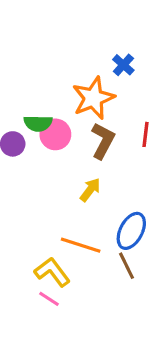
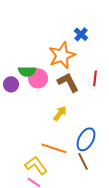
brown L-shape: (103, 141) -> (68, 82), turned -55

